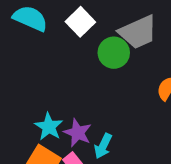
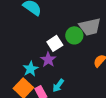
white square: (80, 22) -> (55, 43), moved
purple star: (78, 133) -> (48, 60), moved

